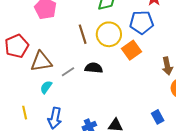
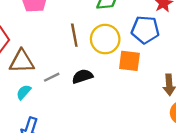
orange square: (131, 50) -> (129, 61), turned 36
black semicircle: (94, 68) -> (82, 76), turned -30

